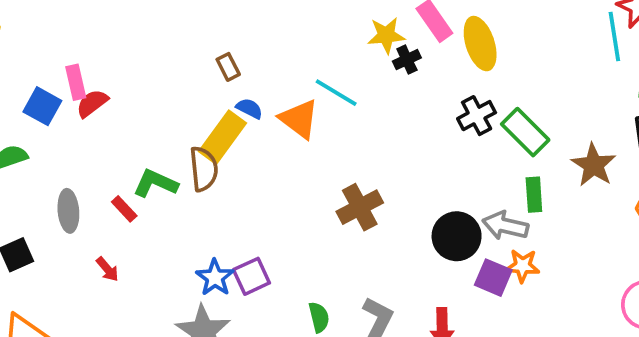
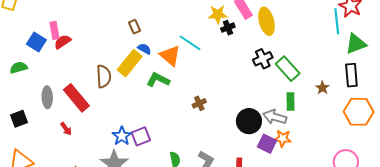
brown star: (594, 165) -> (322, 88), size x0.6
brown semicircle: (204, 169) -> (104, 76), moved
green L-shape: (155, 183) -> (158, 80), moved
brown cross: (360, 207) -> (199, 103), size x0.6
red rectangle: (124, 209) -> (76, 98), size x2.0

